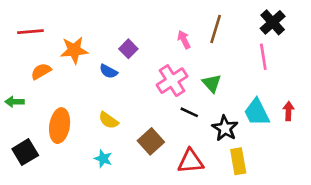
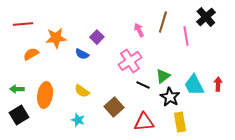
pink line: (263, 57) -> (186, 36), moved
green triangle: (212, 83) -> (163, 76), moved, turned 35
green arrow: (15, 102) -> (17, 89), moved

